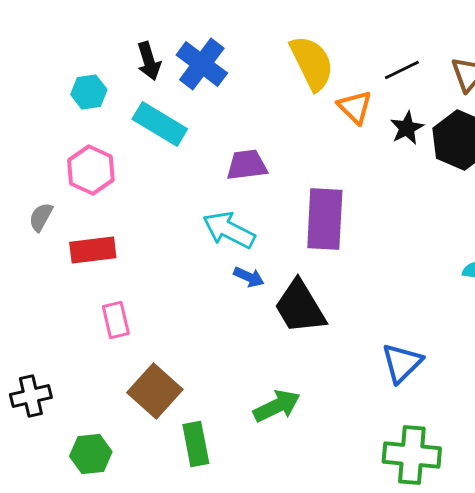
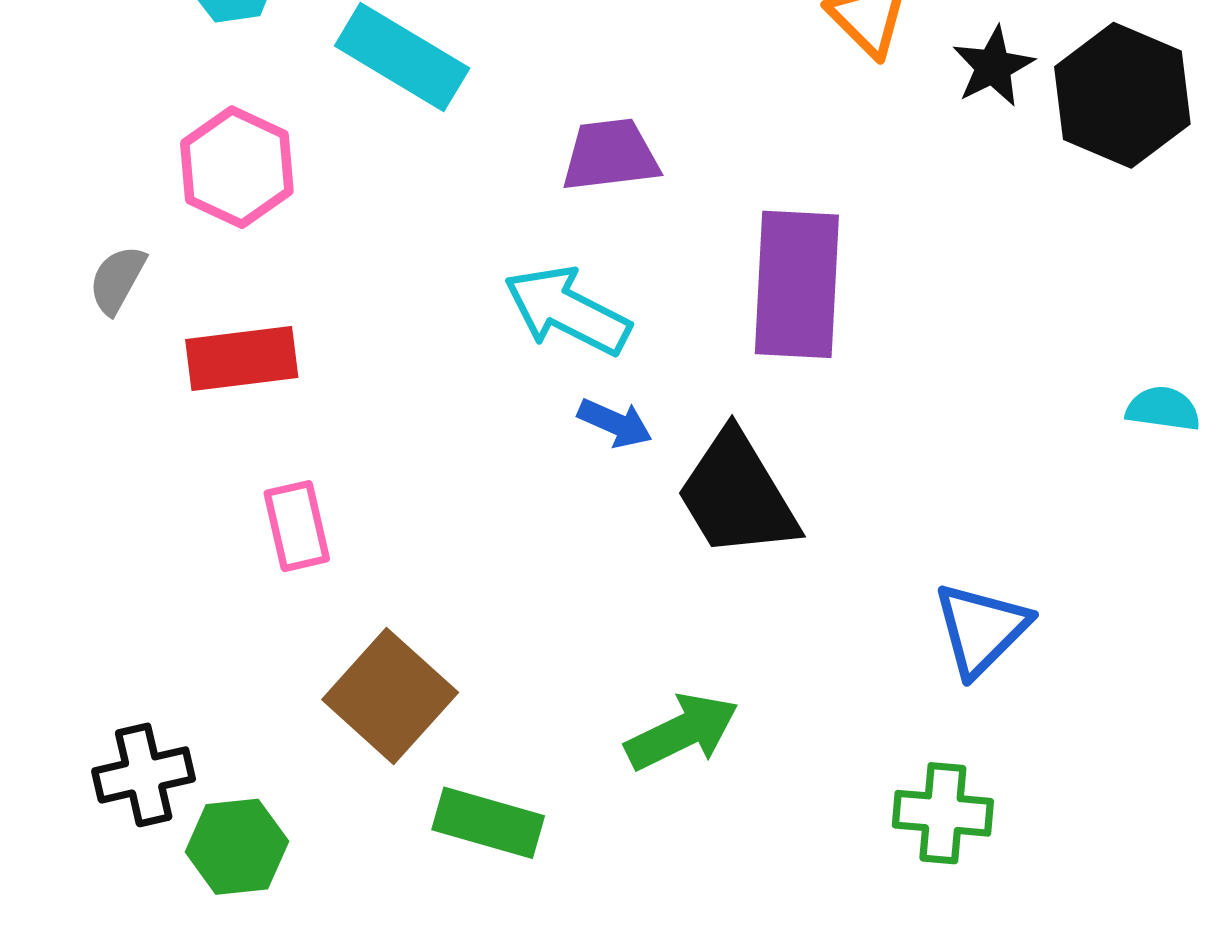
black cross: (31, 396) -> (144, 775), moved
green rectangle: (196, 444) -> (488, 823), turned -63
green cross: (412, 455) -> (943, 813), moved, size x0.7

